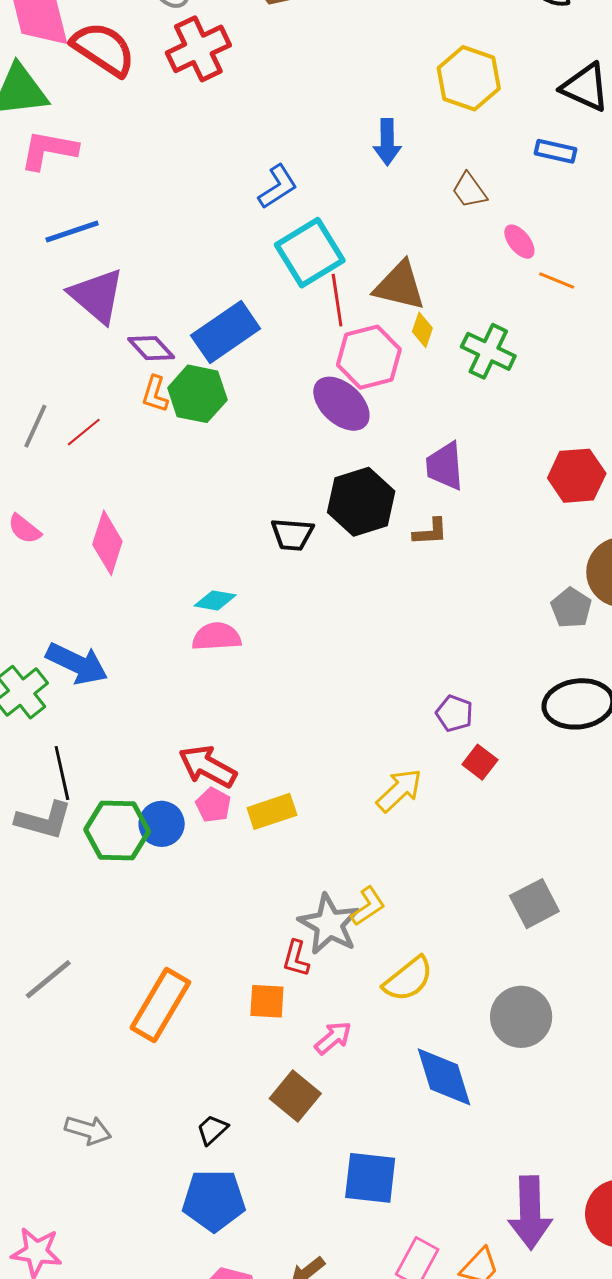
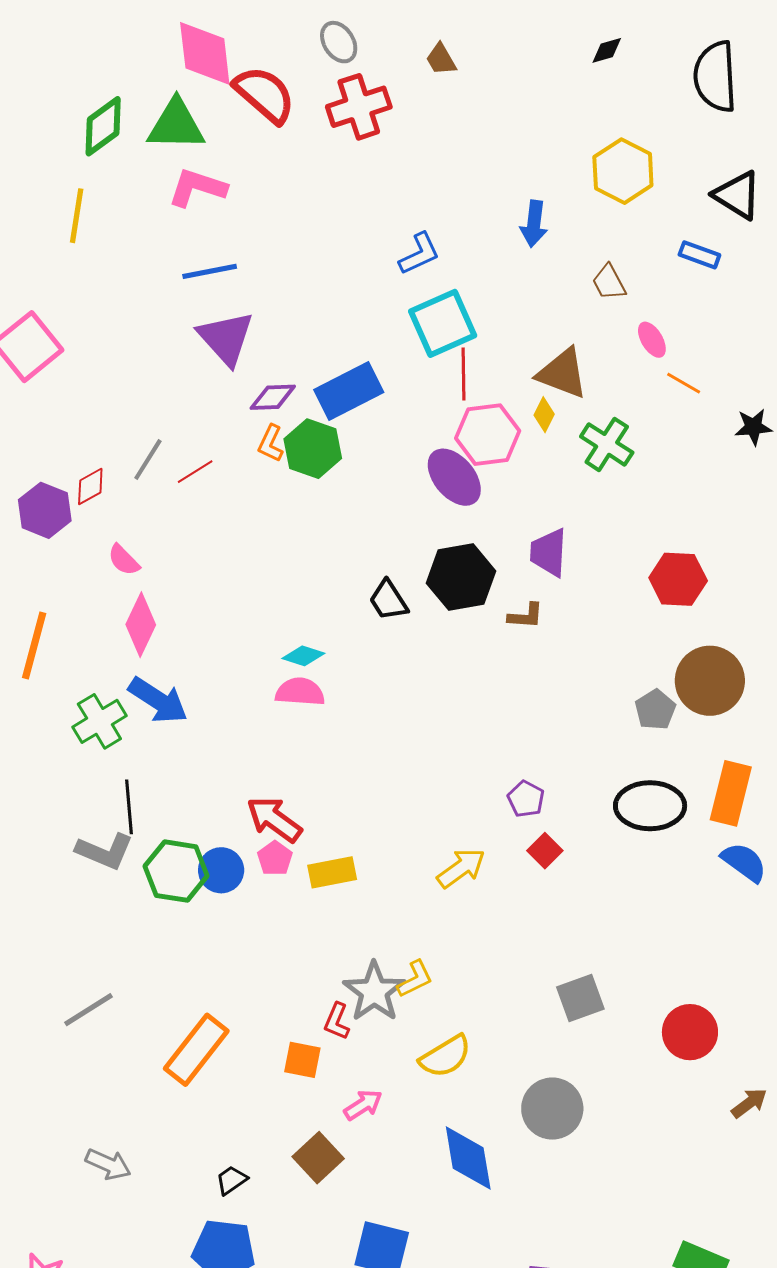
brown triangle: (400, 286) -> (562, 373), moved
purple diamond: (151, 348) -> (273, 397), turned -57
black trapezoid: (292, 534) -> (388, 600), turned 45
pink diamond: (107, 543) -> (141, 625), moved

